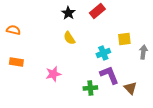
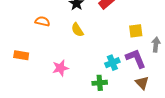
orange semicircle: (13, 30) -> (42, 21), moved
cyan cross: (103, 53) -> (112, 63), moved
purple L-shape: (109, 75) -> (136, 58), moved

